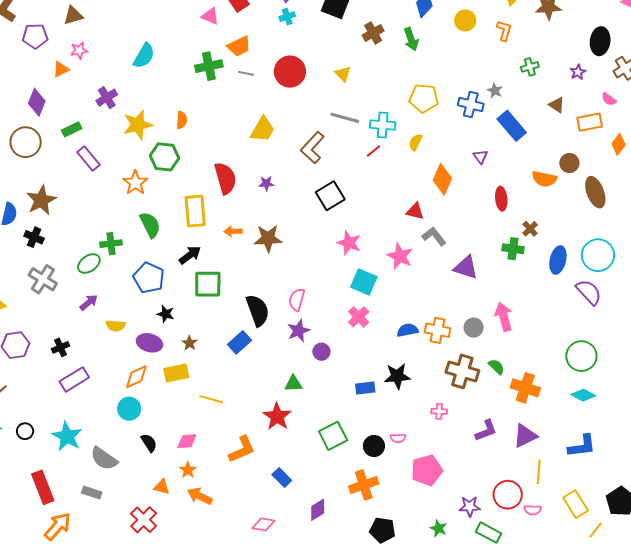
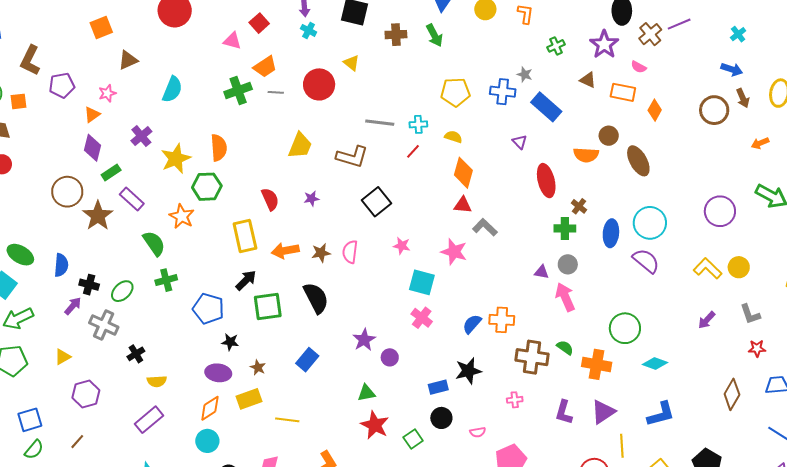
brown triangle: (73, 15) -> (128, 60), moved
cyan cross: (287, 17) -> (309, 30), turned -35
brown cross: (373, 33) -> (396, 35), turned 35
purple star: (578, 72) -> (604, 44), size x1.8
yellow triangle: (343, 74) -> (351, 63), moved
purple diamond: (37, 102) -> (93, 148), moved
orange semicircle: (182, 120) -> (219, 148), size x1.5
orange rectangle: (590, 122) -> (623, 92), turned 30
cyan cross: (383, 125) -> (418, 124), size x0.7
yellow semicircle: (416, 142) -> (453, 137), turned 90
brown L-shape: (313, 148) -> (352, 157), turned -108
red semicircle: (225, 178) -> (270, 199), size x0.7
orange diamond: (442, 179) -> (463, 173), moved
red ellipse: (501, 199) -> (546, 181), size x1.4
brown star: (41, 200) -> (98, 216), moved
green semicircle: (150, 225) -> (154, 243), moved
orange arrow: (233, 231) -> (285, 251), size x1.5
brown star: (268, 238) -> (321, 253), size x0.7
pink star: (349, 243) -> (402, 246), size x0.7
green ellipse: (89, 264) -> (122, 291), moved
purple triangle: (466, 267) -> (542, 272), moved, size x0.6
pink semicircle: (297, 300) -> (350, 252), moved
purple arrow: (89, 303) -> (73, 306), moved
black semicircle: (258, 310) -> (316, 298), moved
yellow semicircle: (116, 326) -> (157, 381), moved
gray circle: (474, 328) -> (568, 264), moved
blue semicircle: (408, 330) -> (472, 324), turned -30
black cross: (60, 347) -> (136, 354), moved
green circle: (581, 356) -> (625, 328), moved
red star: (277, 416) -> (375, 425), moved
purple L-shape: (486, 431) -> (564, 412), turned 135
green square: (333, 436) -> (413, 439), size x0.7
black circle: (374, 446) -> (441, 418), moved

